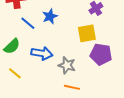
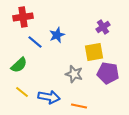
blue arrow: (42, 53) -> (49, 97), moved
gray star: (67, 65) -> (74, 74), moved

